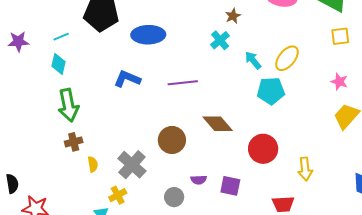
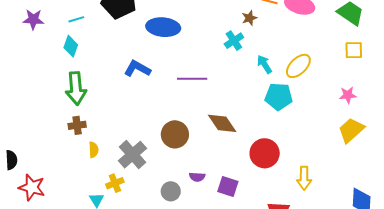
pink star: (339, 82) -> (348, 95), turned -30

